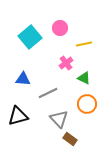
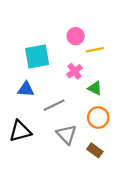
pink circle: (60, 28) -> (76, 36), moved
cyan square: (30, 37) -> (37, 56), moved, turned 30
brown rectangle: (70, 139) -> (95, 150), moved

